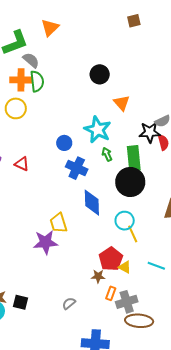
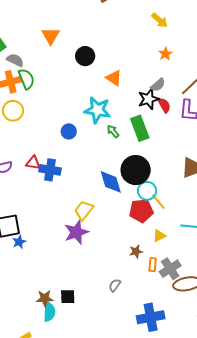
orange triangle: (50, 28) -> (51, 36), moved
blue cross: (77, 168) -> (50, 170), moved
black circle: (130, 182) -> (136, 170), moved
yellow trapezoid: (58, 223) -> (84, 210), turned 70
red pentagon: (111, 259) -> (141, 211), moved, turned -30
yellow triangle: (125, 267) -> (159, 236), turned -40

